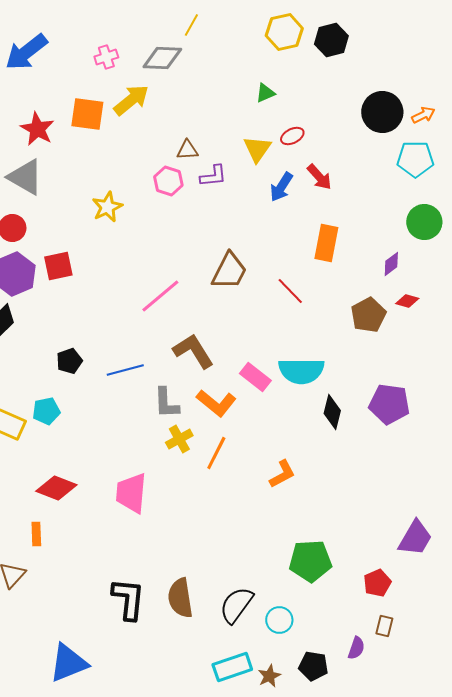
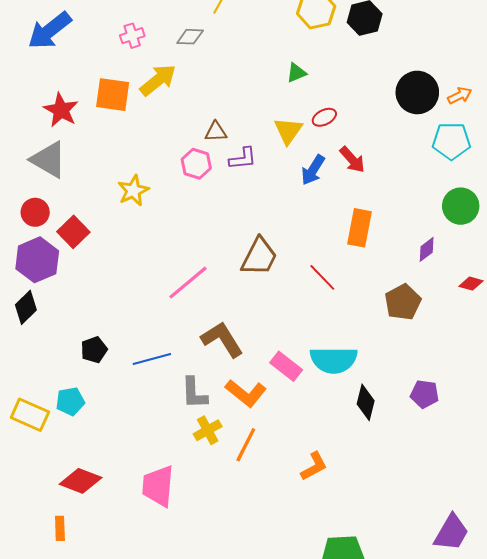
gray diamond: (162, 58) -> (190, 37), size x0.7
red square: (58, 266) -> (73, 232), moved, turned -32
red diamond: (407, 301) -> (471, 284), moved
purple pentagon: (389, 404) -> (425, 394), size x0.7

